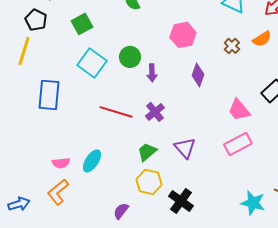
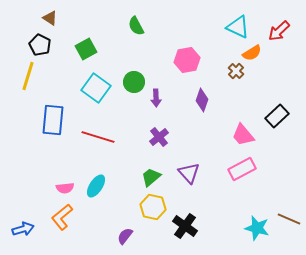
orange semicircle: (262, 39) -> (252, 53), moved
red line: (116, 112) -> (98, 137), moved

